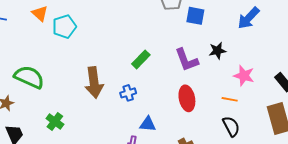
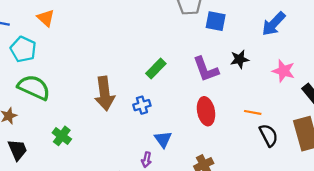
cyan pentagon: (64, 27) -> (23, 49), moved, turned -30
pink star: (244, 76) -> (284, 71), moved
blue triangle: (148, 124) -> (163, 139), turned 48
black semicircle: (231, 126) -> (269, 135), moved

